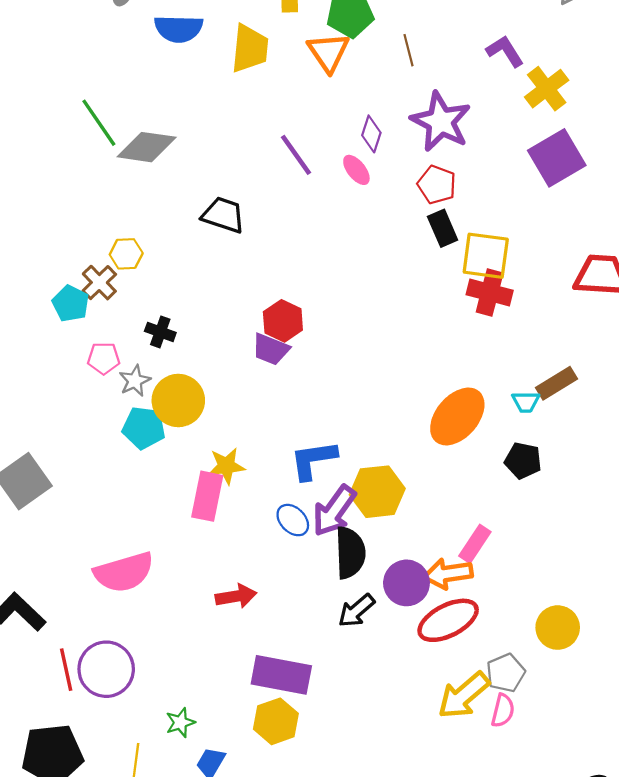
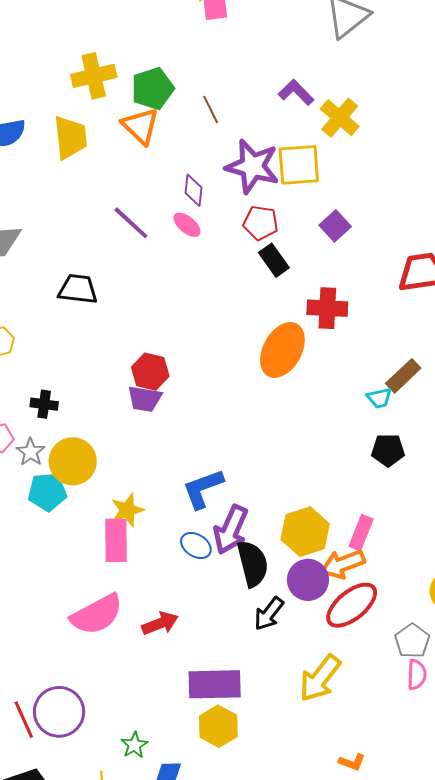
purple square: (557, 158) -> (335, 226), moved, size x0.6
yellow square: (486, 256) -> (299, 165), moved
orange ellipse: (457, 416) -> (282, 350), moved
yellow hexagon: (377, 492) -> (305, 532), moved
pink semicircle: (124, 572) -> (97, 614), moved
yellow arrow: (464, 695) -> (320, 678), moved

